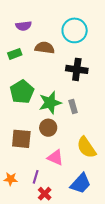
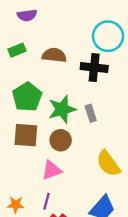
cyan circle: (75, 30) -> (108, 36), moved
brown semicircle: (45, 48) -> (54, 55), moved
brown square: (21, 139) -> (26, 135), moved
pink triangle: (55, 158) -> (52, 170), moved, turned -42

